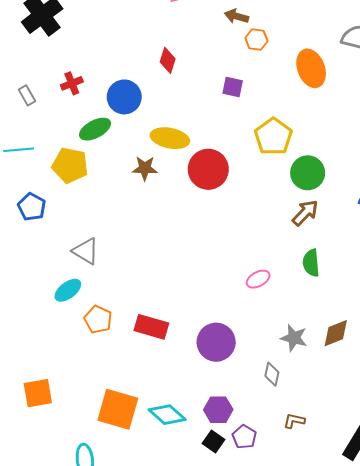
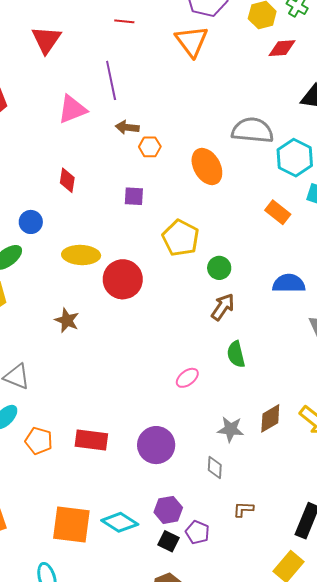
blue circle: (124, 97) -> (31, 222), size x0.7
brown star: (145, 168) -> (67, 320), moved, turned 30
green circle: (308, 173) -> (219, 268), size x0.7

